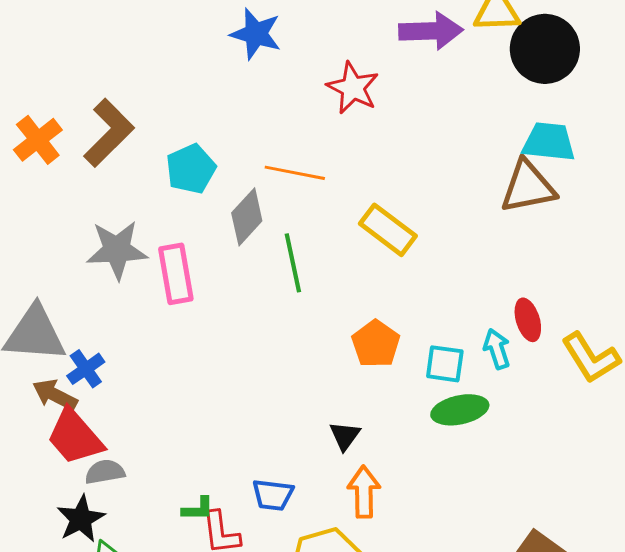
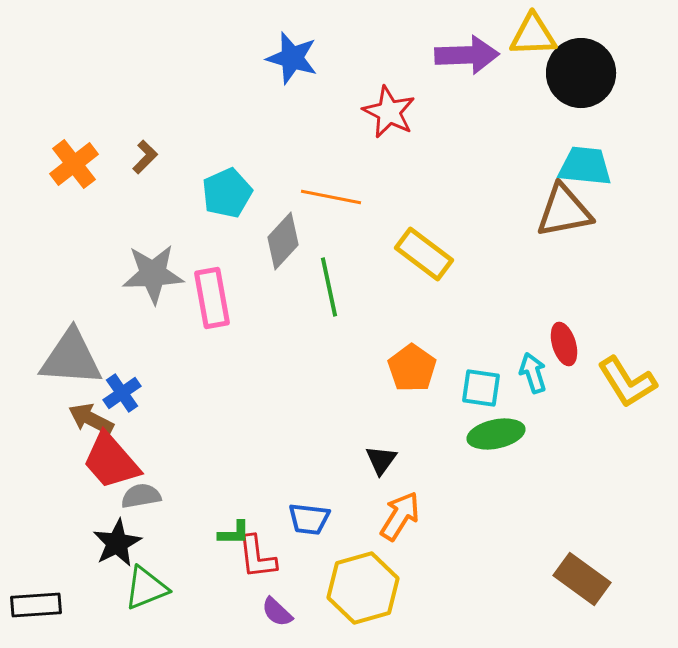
brown L-shape: (109, 133) -> (145, 157), size x0.5
orange arrow: (364, 492) -> (400, 516), turned 33

